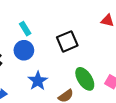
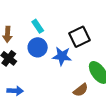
blue star: (38, 81) -> (62, 56), moved, turned -30

